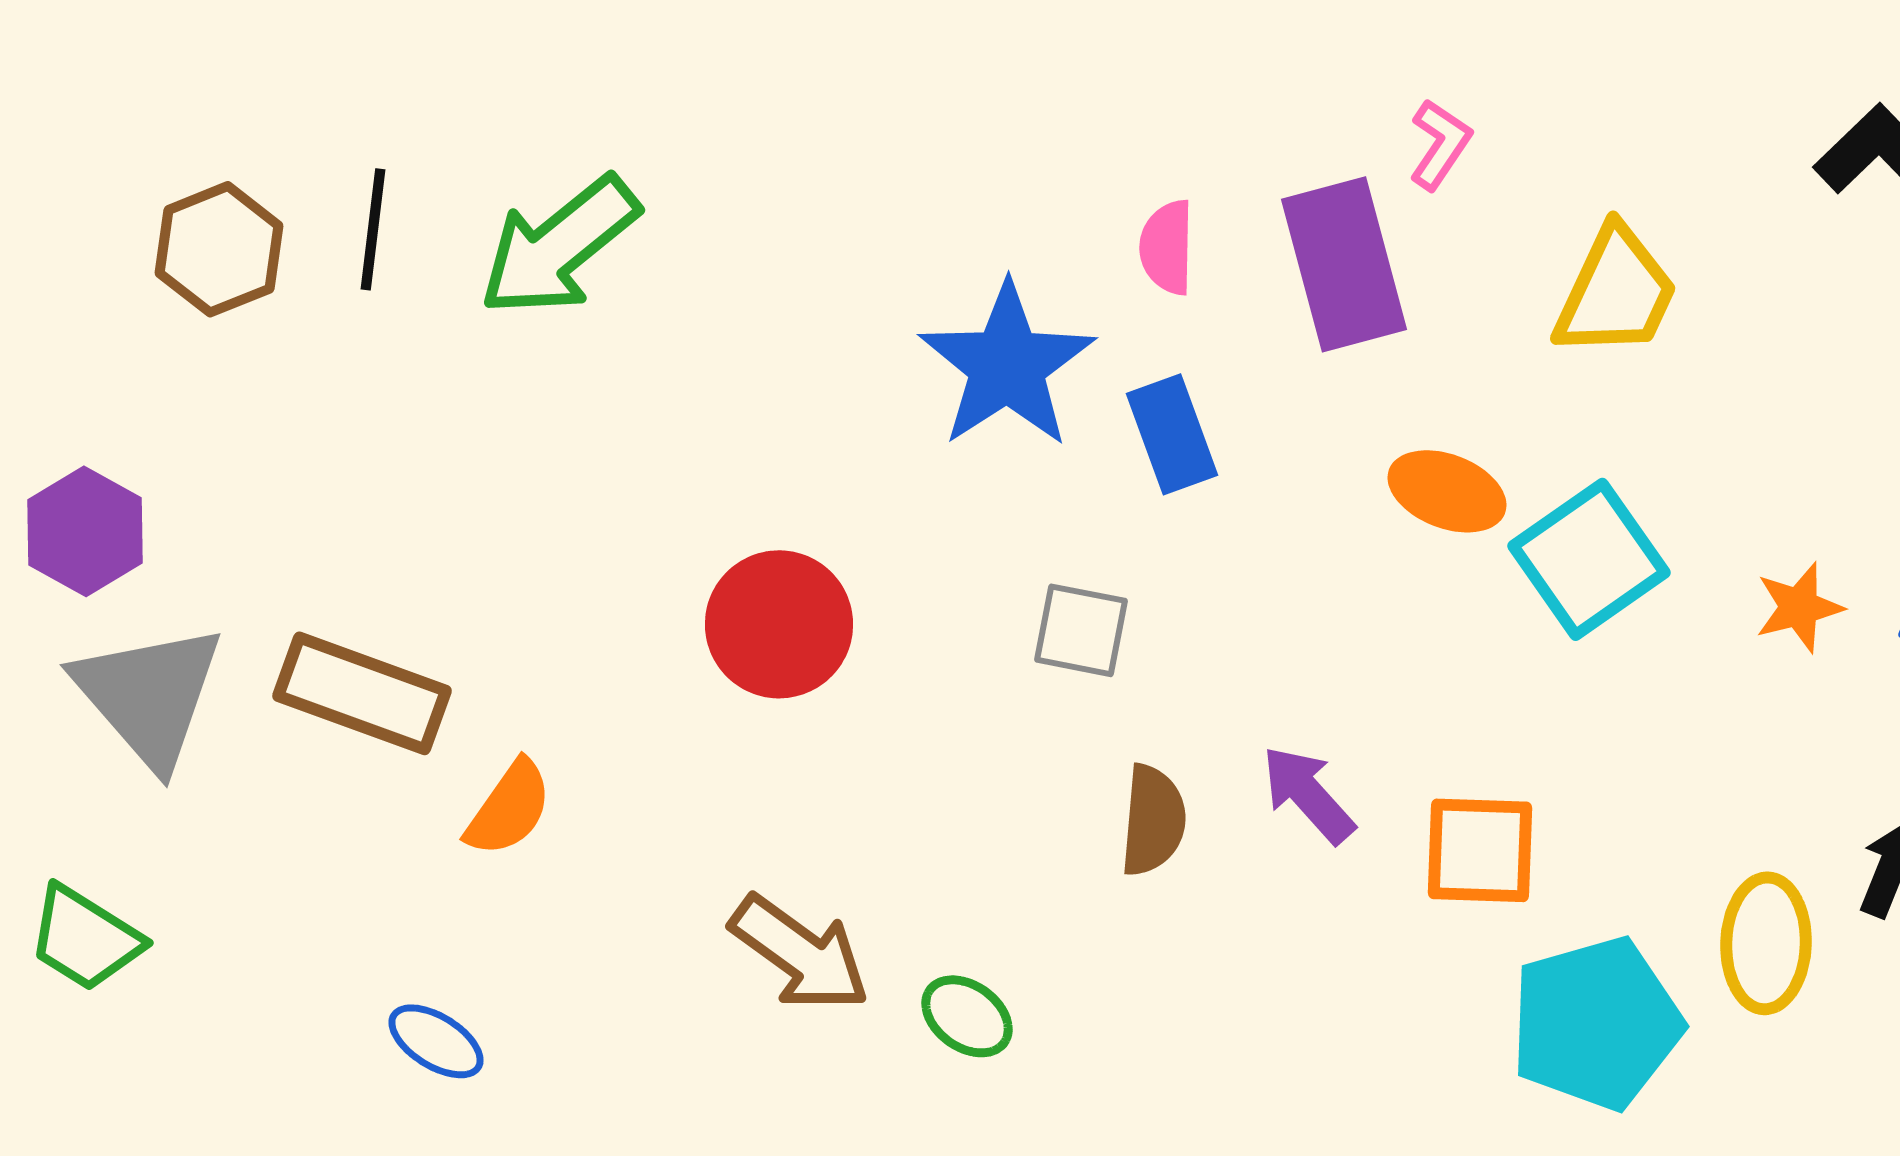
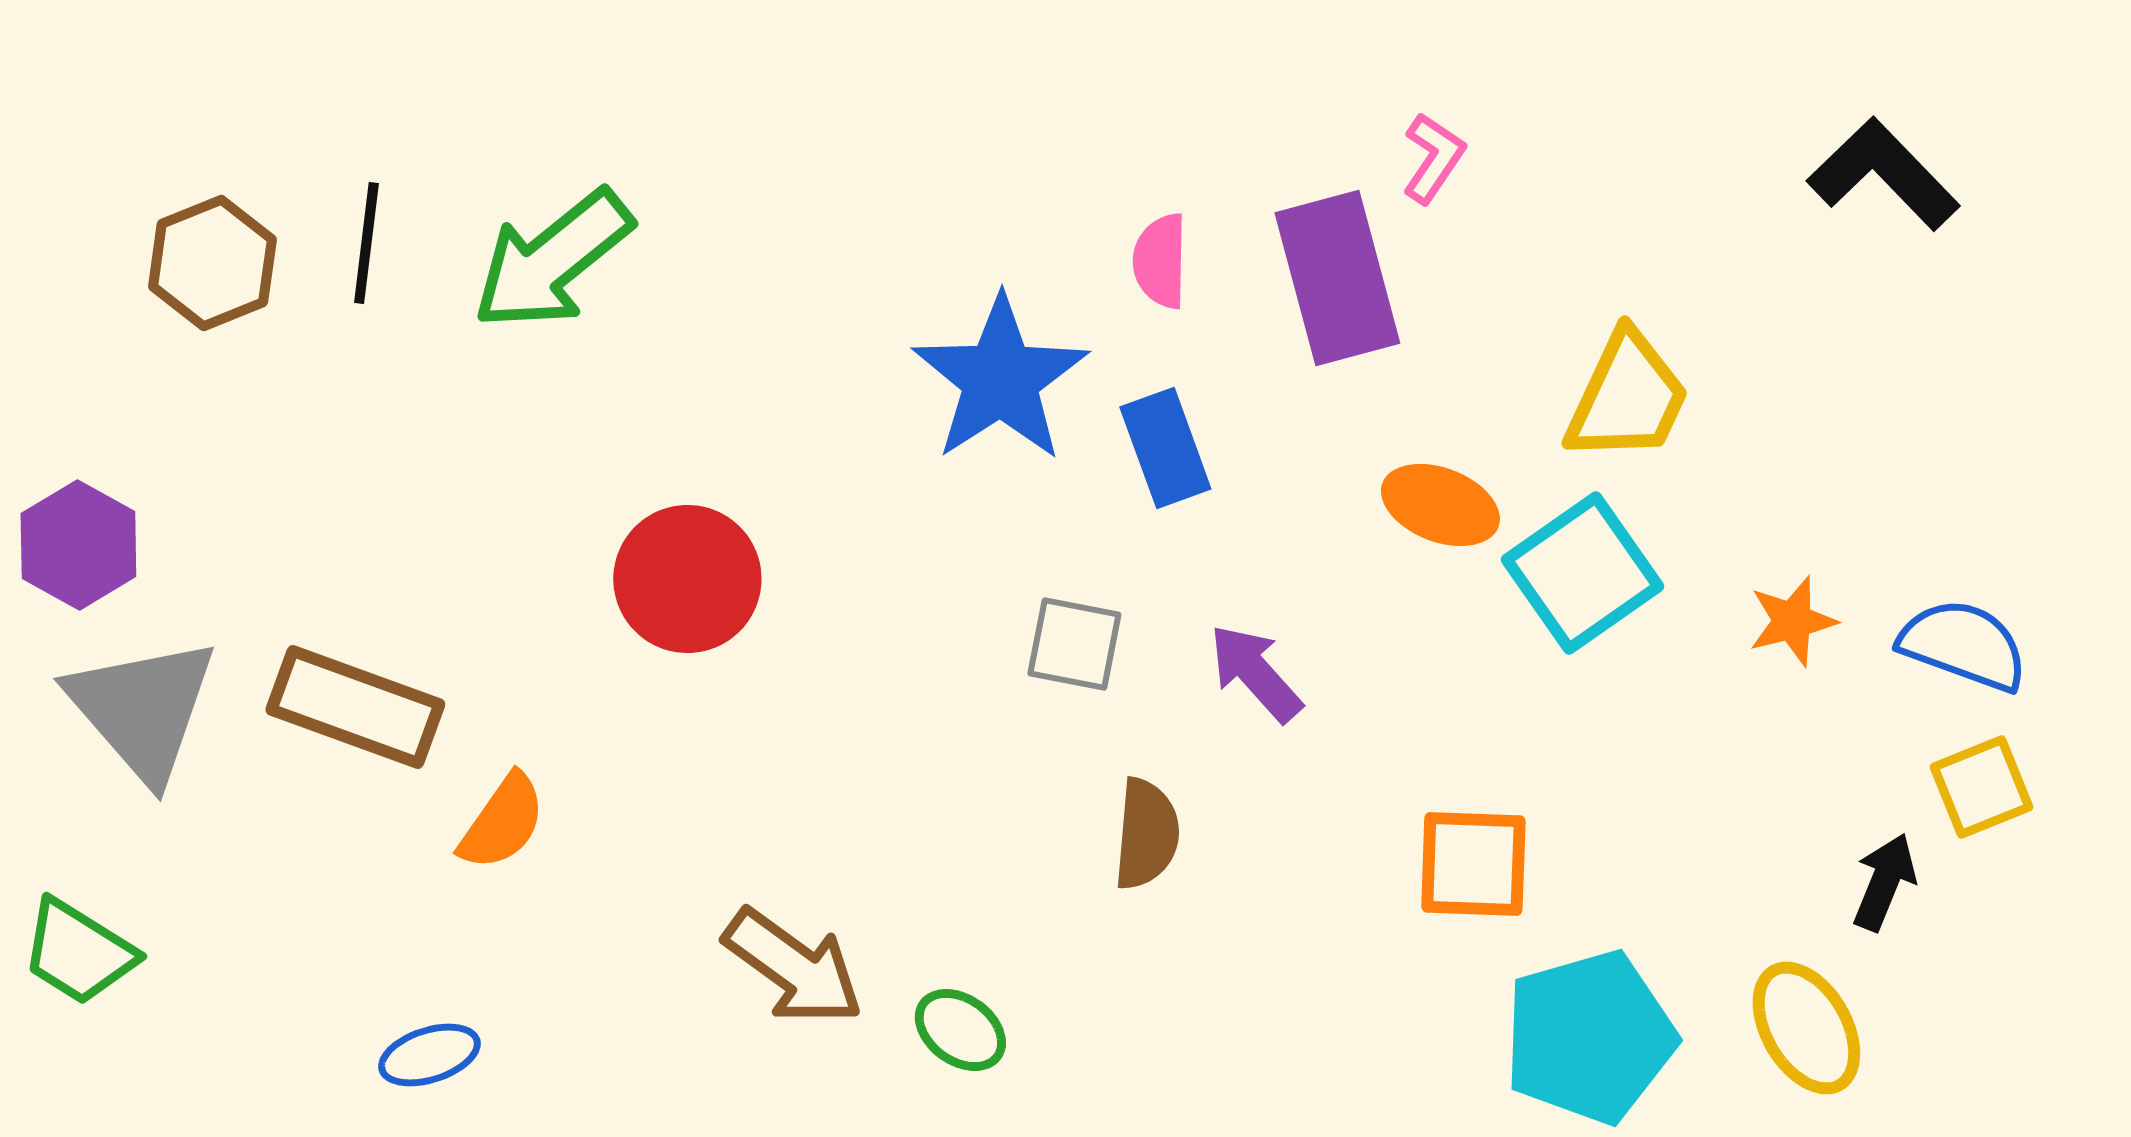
yellow trapezoid: (1616, 292) -> (1627, 397), moved
red circle: (779, 624) -> (687, 579), moved
purple arrow: (1308, 794) -> (1255, 673), moved
yellow ellipse: (1766, 943) -> (1806, 1028), moved, turned -32
blue ellipse: (436, 1041) -> (429, 1055), turned -50

